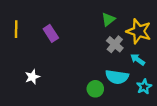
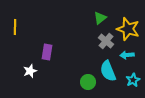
purple rectangle: (51, 33) -> (47, 52), moved, turned 42
cyan arrow: (138, 60) -> (127, 55), turned -40
cyan semicircle: (117, 77) -> (108, 71), turned 60

